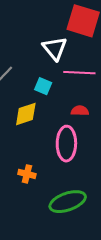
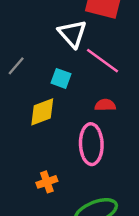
pink line: (79, 73) -> (103, 61), turned 36
orange cross: (27, 174) -> (47, 182), turned -30

